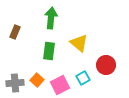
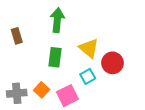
brown rectangle: (15, 32) -> (17, 36), turned -40
red circle: (106, 65) -> (113, 63), moved
cyan square: (83, 78) -> (88, 76), moved

